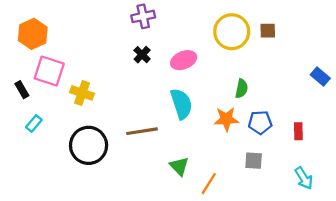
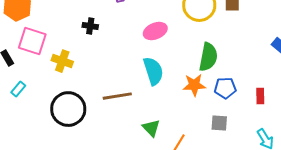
black cross: (142, 55) -> (90, 26), moved, turned -35
green semicircle: (242, 89) -> (208, 57), size x1.6

